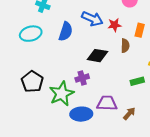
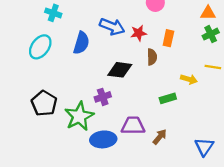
cyan ellipse: (31, 34) -> (40, 47), turned -35

